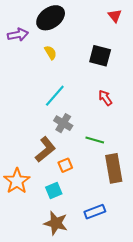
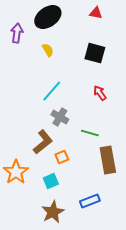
red triangle: (115, 16) -> (96, 13), moved, turned -40
purple arrow: (18, 35) -> (17, 33), turned -72
brown star: (56, 223) -> (53, 212), turned 30

